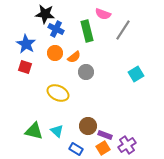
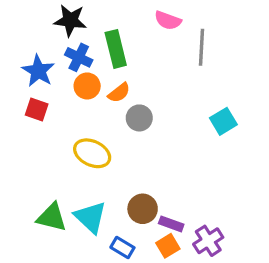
blue cross: (56, 29) -> (79, 57), moved
gray line: (123, 30) -> (201, 47), turned -30
green rectangle: (87, 31) -> (116, 49), moved
cyan triangle: (57, 131) -> (90, 217), size x1.5

